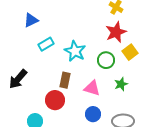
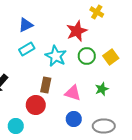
blue triangle: (31, 20) -> (26, 25), moved
red star: (116, 32) -> (77, 31), moved
green circle: (106, 60) -> (87, 56), moved

